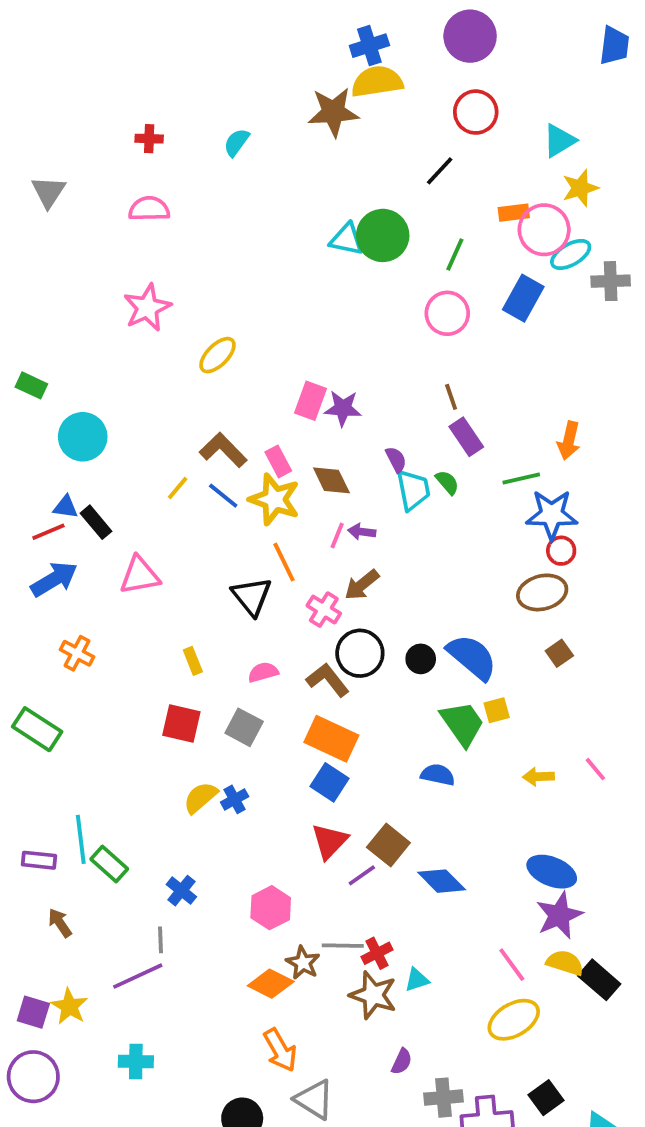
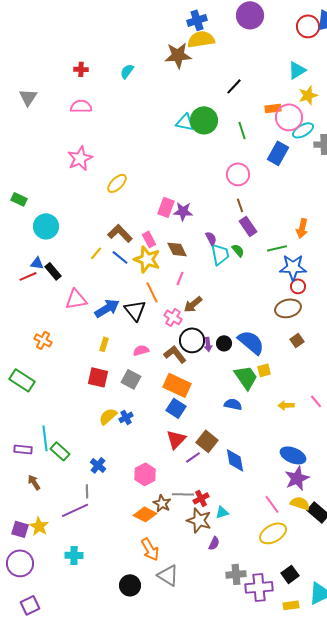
red circle: (476, 112) -> (308, 26), moved
green line: (455, 254) -> (242, 130), turned -42
pink circle: (447, 313) -> (238, 174), moved
purple arrow: (362, 532) -> (208, 344), moved, turned -104
blue arrow: (54, 579) -> (107, 308), moved
yellow rectangle: (193, 661) -> (104, 344), turned 40
blue diamond: (442, 881) -> (235, 460), turned 35
purple semicircle: (402, 1061) -> (214, 543), moved

